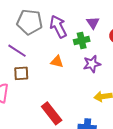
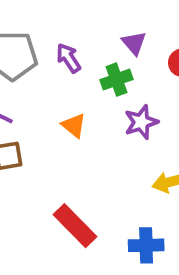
purple arrow: (58, 27) -> (68, 58), size x0.7
orange triangle: (57, 62) -> (74, 125), turned 32

